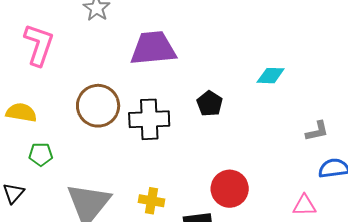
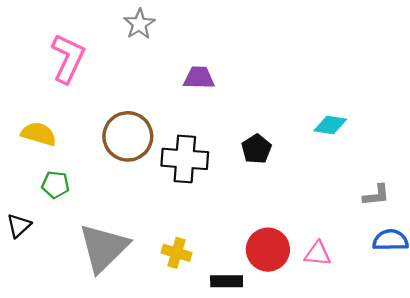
purple trapezoid: (153, 48) -> (199, 78), size x0.6
pink triangle: (304, 205) -> (318, 254), moved

